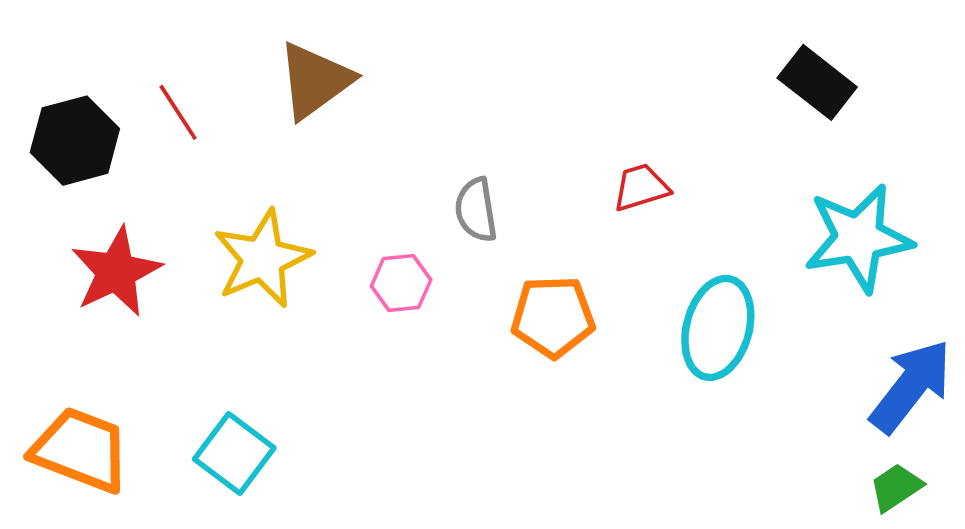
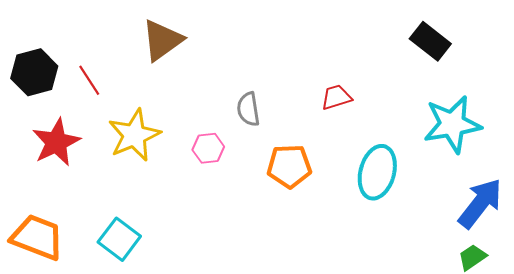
red line: (178, 112) -> (89, 80), moved

